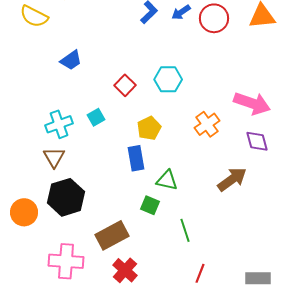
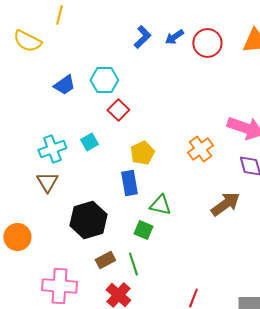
cyan hexagon: (168, 79) -> (104, 80), moved
black hexagon: (66, 197) -> (88, 220), moved
green line: (185, 230) -> (133, 264), moved
brown rectangle: (112, 235) -> (105, 260), size x0.6

